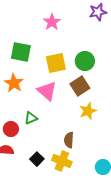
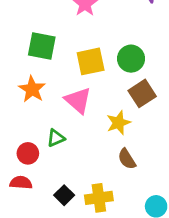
brown square: (80, 86) -> (142, 93), moved
yellow star: (88, 111) -> (118, 123), moved
brown semicircle: (69, 140) -> (127, 159), moved, turned -35
yellow cross: (62, 161) -> (99, 198), turned -30

